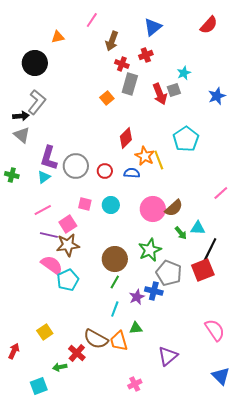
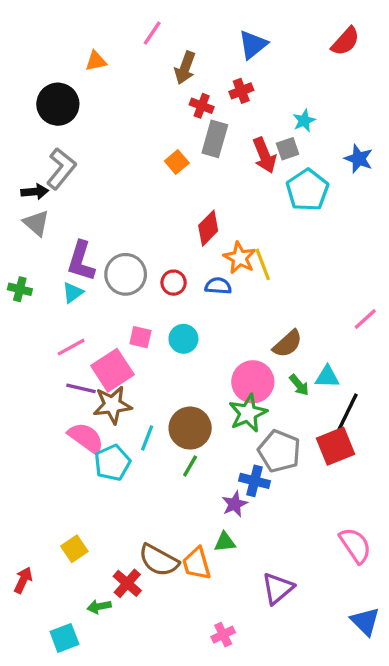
blue star: (217, 96) -> (359, 159), turned -30
cyan pentagon: (186, 139) -> (307, 190), moved
pink circle: (153, 209) -> (253, 382), moved
pink square: (68, 224) -> (112, 370), size x1.4
purple star: (137, 297) -> (235, 504), moved
cyan line: (115, 309) -> (147, 438), moved

